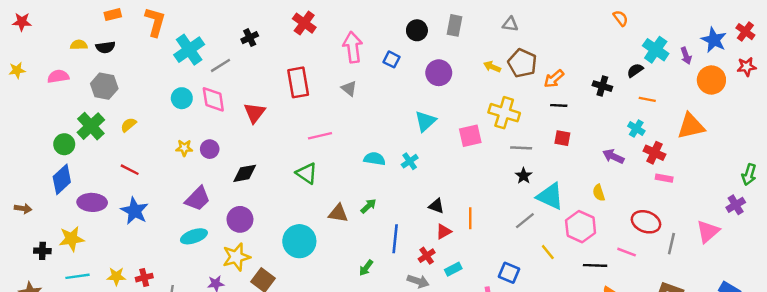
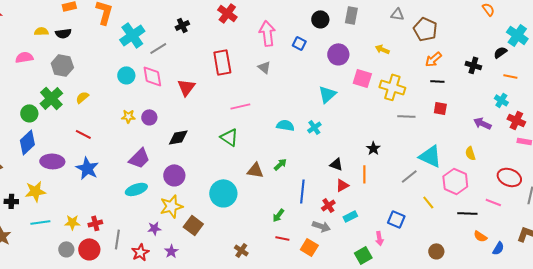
brown pentagon: (522, 63) -> (425, 29), moved
pink square: (470, 136) -> (362, 78), moved, turned 30
black star: (524, 176) -> (373, 148), moved

